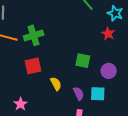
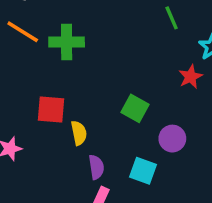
red square: (33, 66) -> (51, 109), moved
purple semicircle: (79, 94) -> (96, 167), moved

